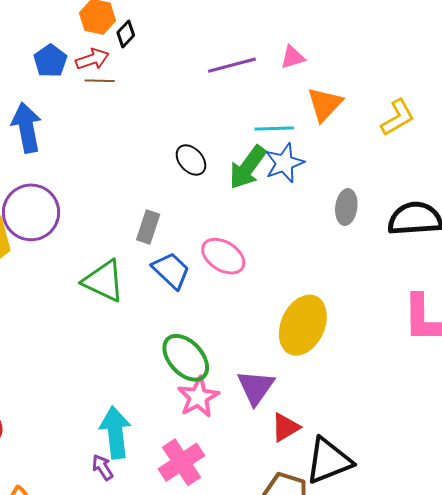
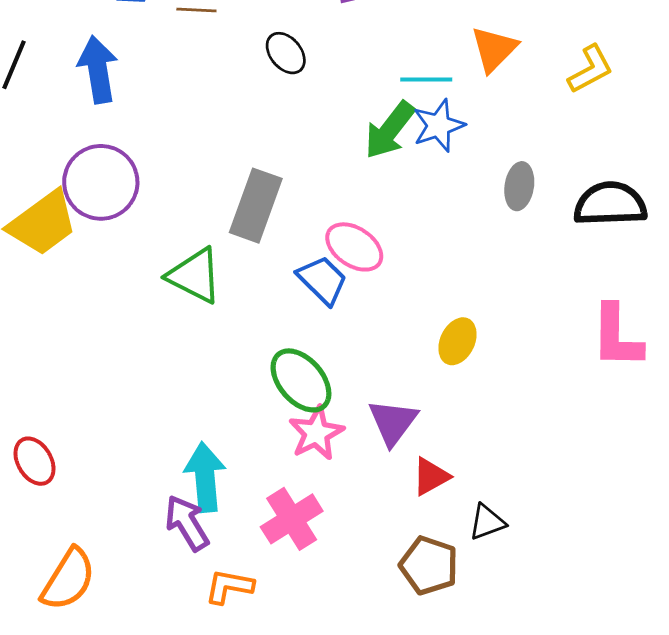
black ellipse: (191, 160) -> (286, 53), moved
gray rectangle: (148, 227) -> (256, 206), size x1.6
blue trapezoid: (171, 271) -> (322, 280), moved
yellow ellipse: (303, 325) -> (457, 341), size x0.6
black triangle: (329, 461) -> (487, 522), size x0.6
purple arrow: (103, 467) -> (187, 523), size x1.6

